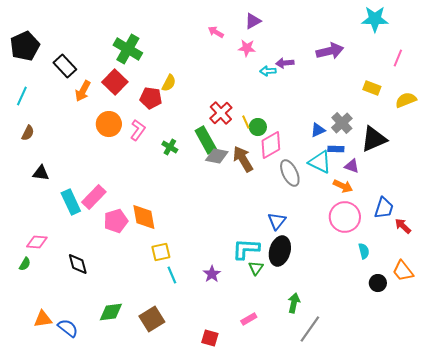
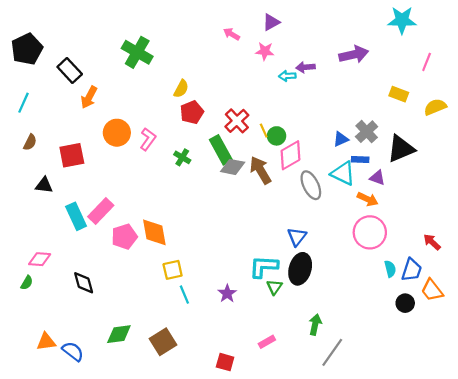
red square: (115, 82) -> (72, 155), moved, turned 35
red pentagon: (151, 98) -> (192, 112), moved, turned -30
blue trapezoid: (384, 208) -> (412, 270), moved

